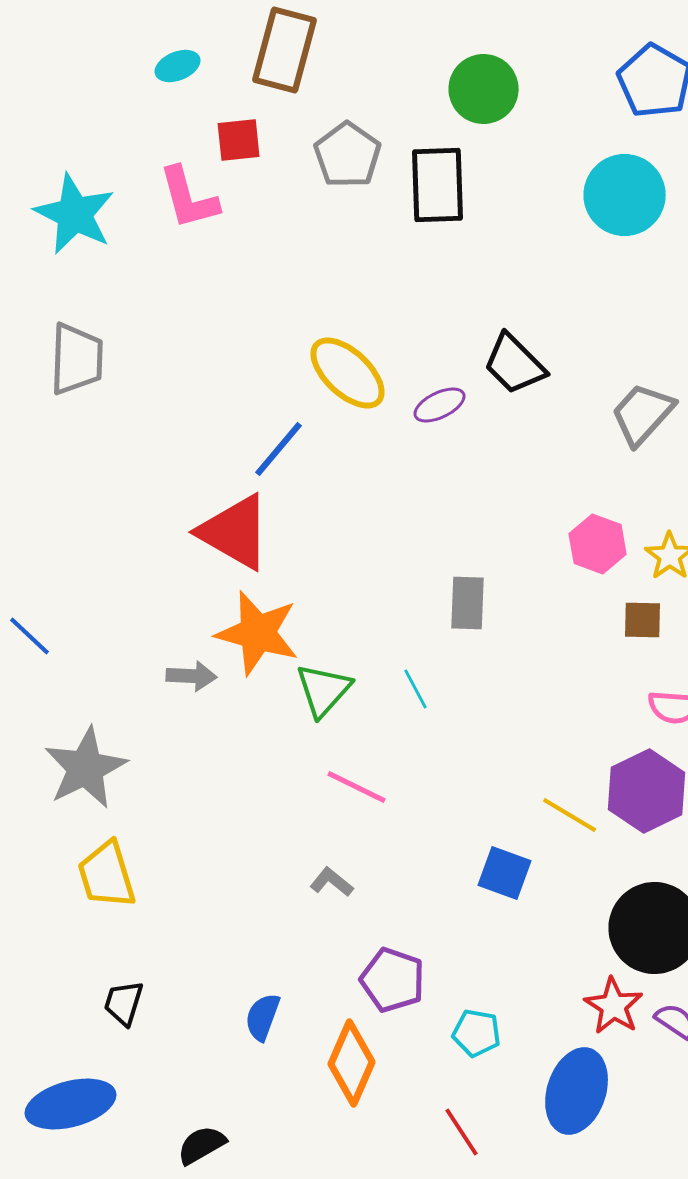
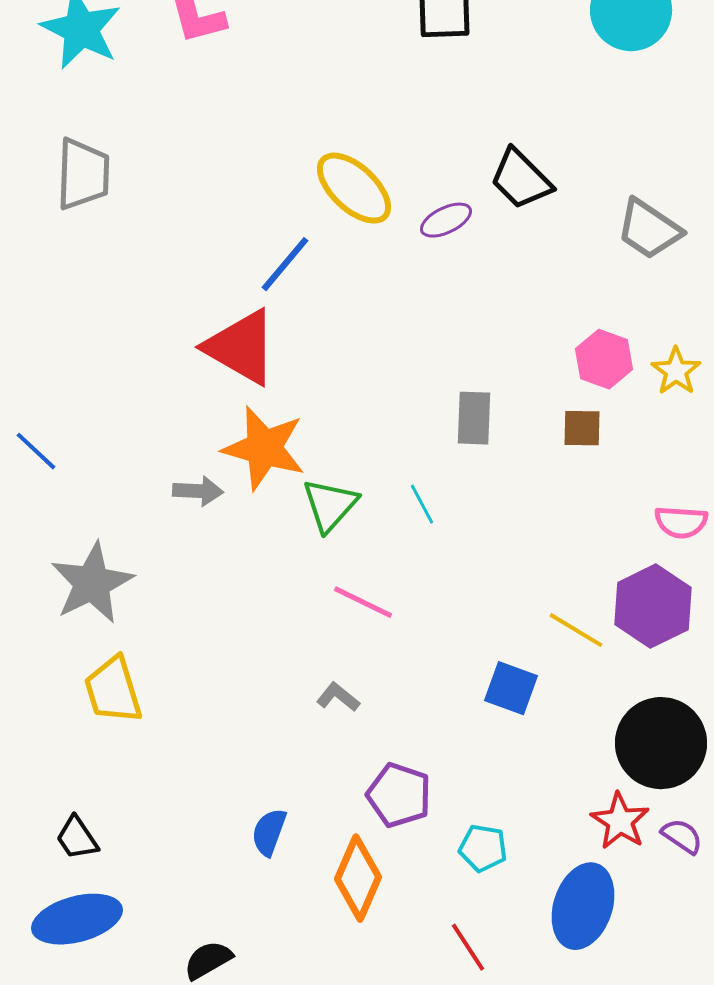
gray trapezoid: (643, 414) -> (649, 229), turned -98
brown square: (643, 620) -> (582, 428), moved
black trapezoid: (124, 1003) -> (77, 838), moved, turned -51

